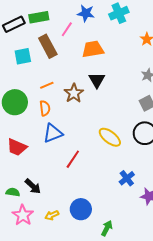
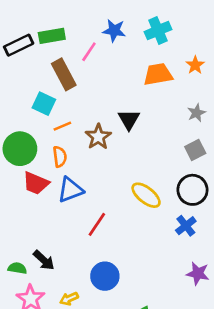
orange trapezoid: (93, 49) -> (158, 74), moved
cyan square: (23, 56) -> (44, 104), moved, turned 36
red trapezoid: (17, 147) -> (36, 183), moved
blue cross: (127, 178) -> (186, 226), moved
blue circle: (81, 209) -> (105, 276), moved

